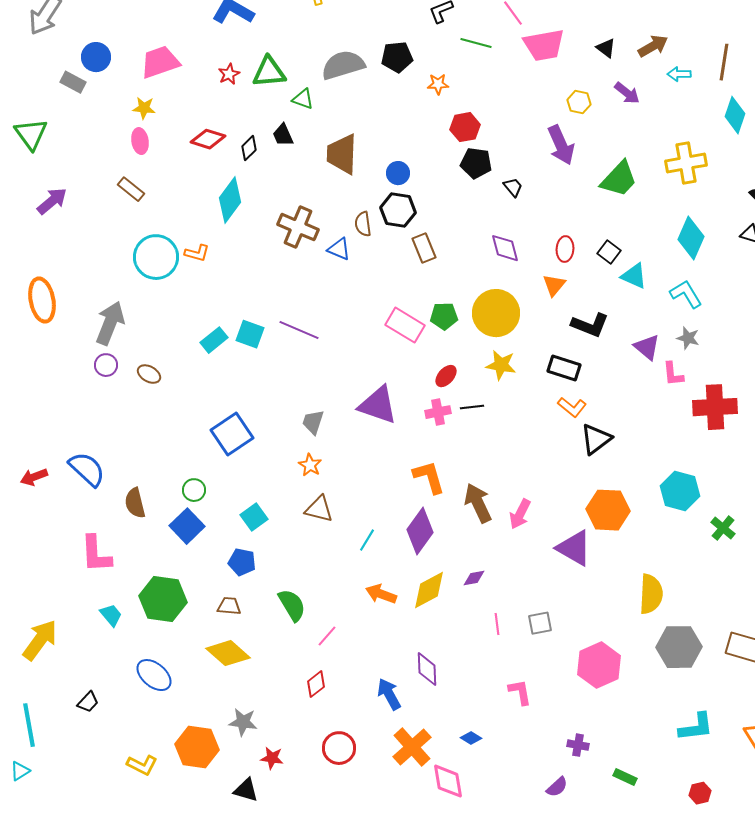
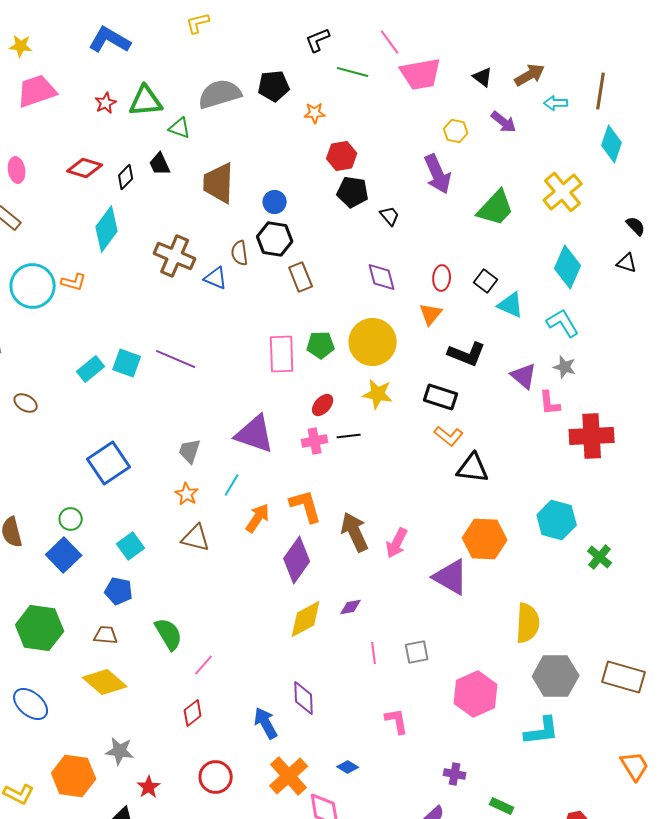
yellow star: (144, 108) -> (21, 46), moved
yellow cross: (686, 163) -> (563, 192), turned -30
pink rectangle: (405, 325) -> (282, 354), turned 57
black triangle: (596, 439) -> (473, 468), turned 44
cyan line: (367, 540) -> (232, 485), moved
orange arrow: (381, 594) -> (258, 518), moved, turned 104
cyan L-shape: (696, 727) -> (542, 731), moved
red star: (272, 758) -> (149, 787), turned 30

